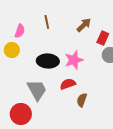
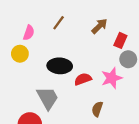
brown line: (47, 22) -> (59, 23), turned 48
pink star: (74, 60) -> (112, 78), moved
red semicircle: (68, 84) -> (83, 79), moved

